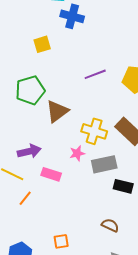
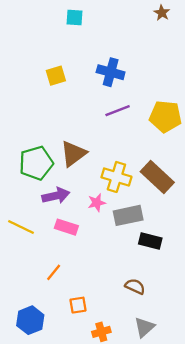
blue cross: (72, 16) -> (111, 72), moved
green pentagon: (30, 90) -> (36, 163), moved
purple arrow: (29, 151) -> (56, 196), moved
orange line: (25, 198) -> (54, 272), moved

